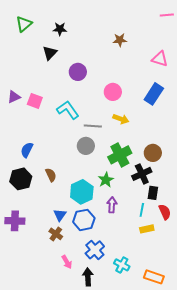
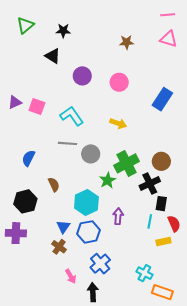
pink line: (167, 15) -> (168, 15), moved
black triangle: (50, 53) -> (53, 56), turned -42
pink triangle: (160, 59) -> (169, 39), moved
pink circle: (113, 92) -> (119, 82), moved
yellow arrow: (121, 119) -> (118, 123), moved
gray line: (93, 126) -> (67, 143), moved
black hexagon: (21, 179) -> (25, 201), moved
green star: (106, 180) -> (108, 180), moved
yellow rectangle: (147, 229) -> (163, 241), moved
cyan cross: (122, 265) -> (144, 273), moved

